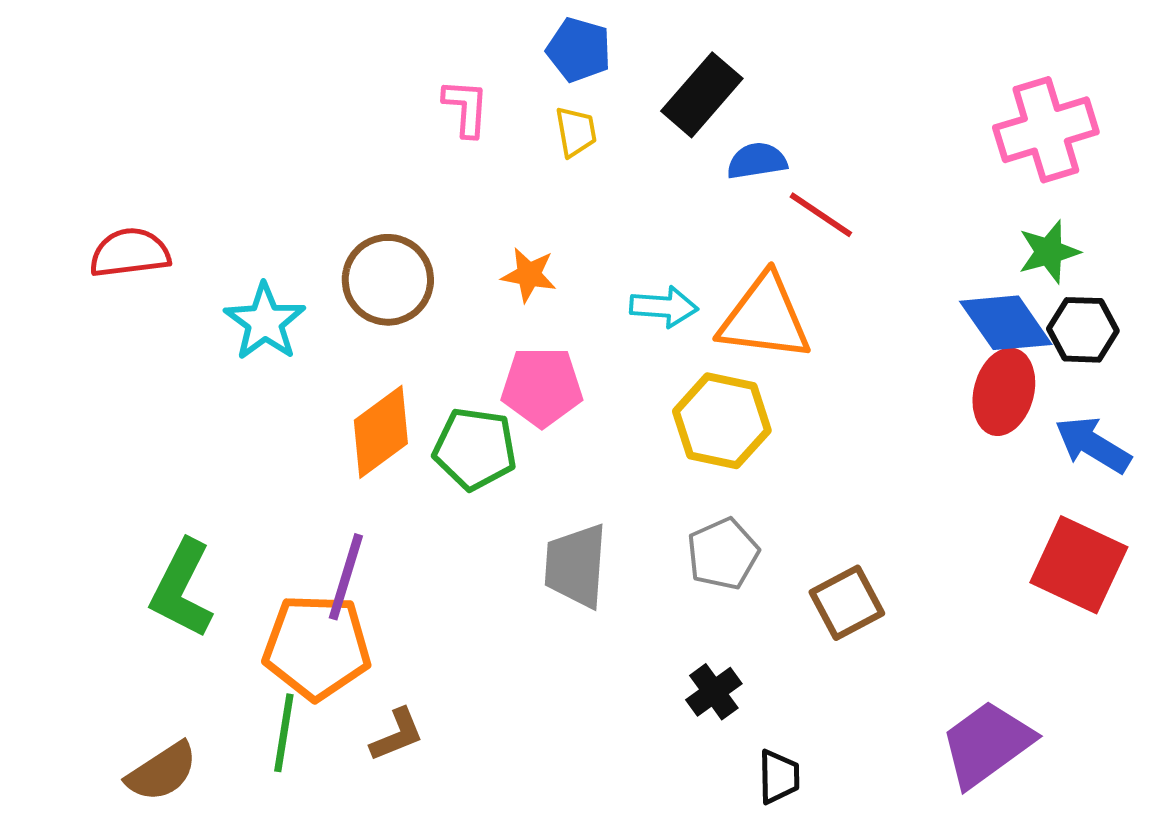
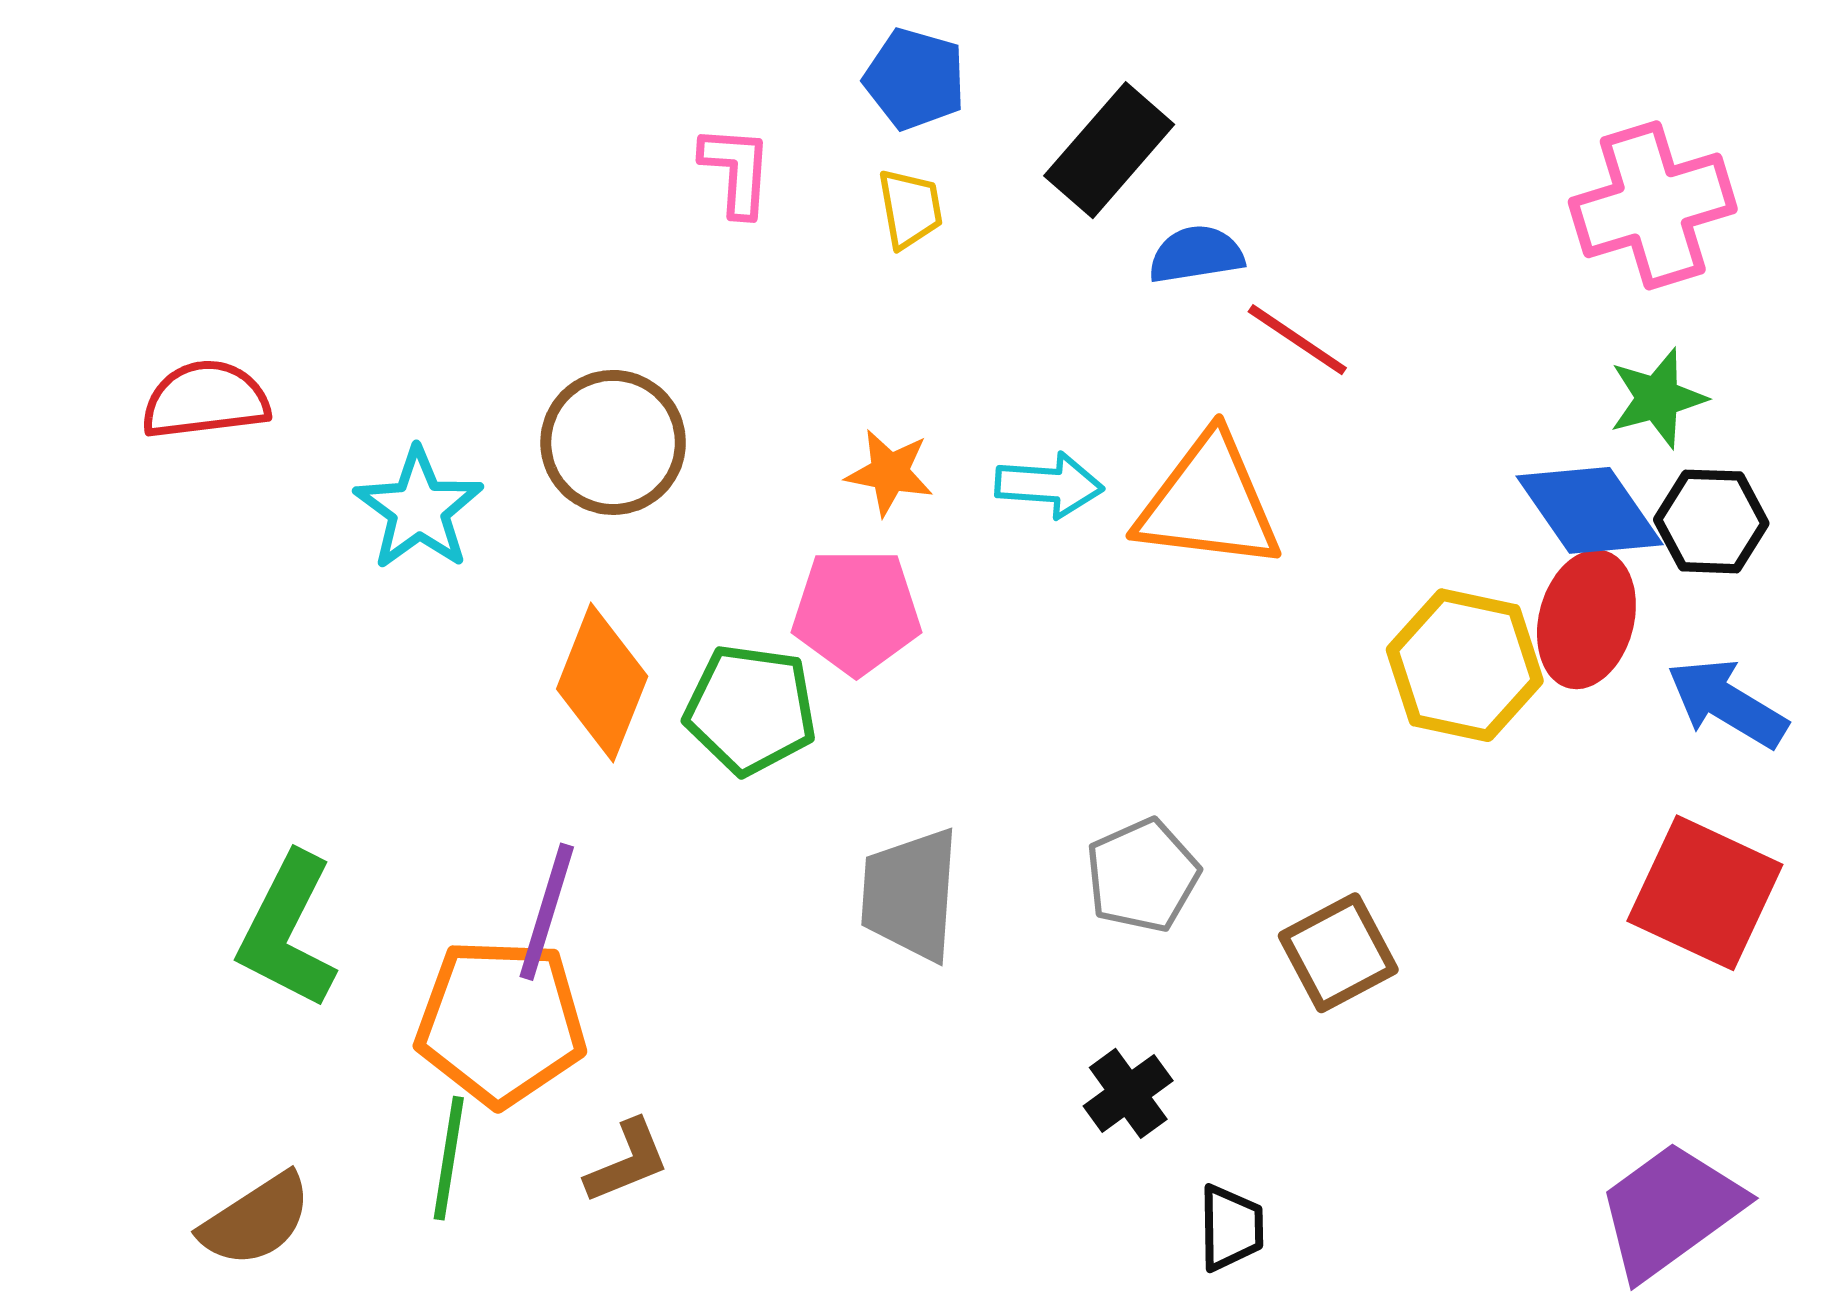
orange star: (529, 275) -> (890, 472), moved
yellow hexagon: (722, 421) -> (1465, 665), moved
orange diamond: (381, 432) -> (602, 683), turned -32
purple trapezoid: (987, 744) -> (1670, 1210), moved

